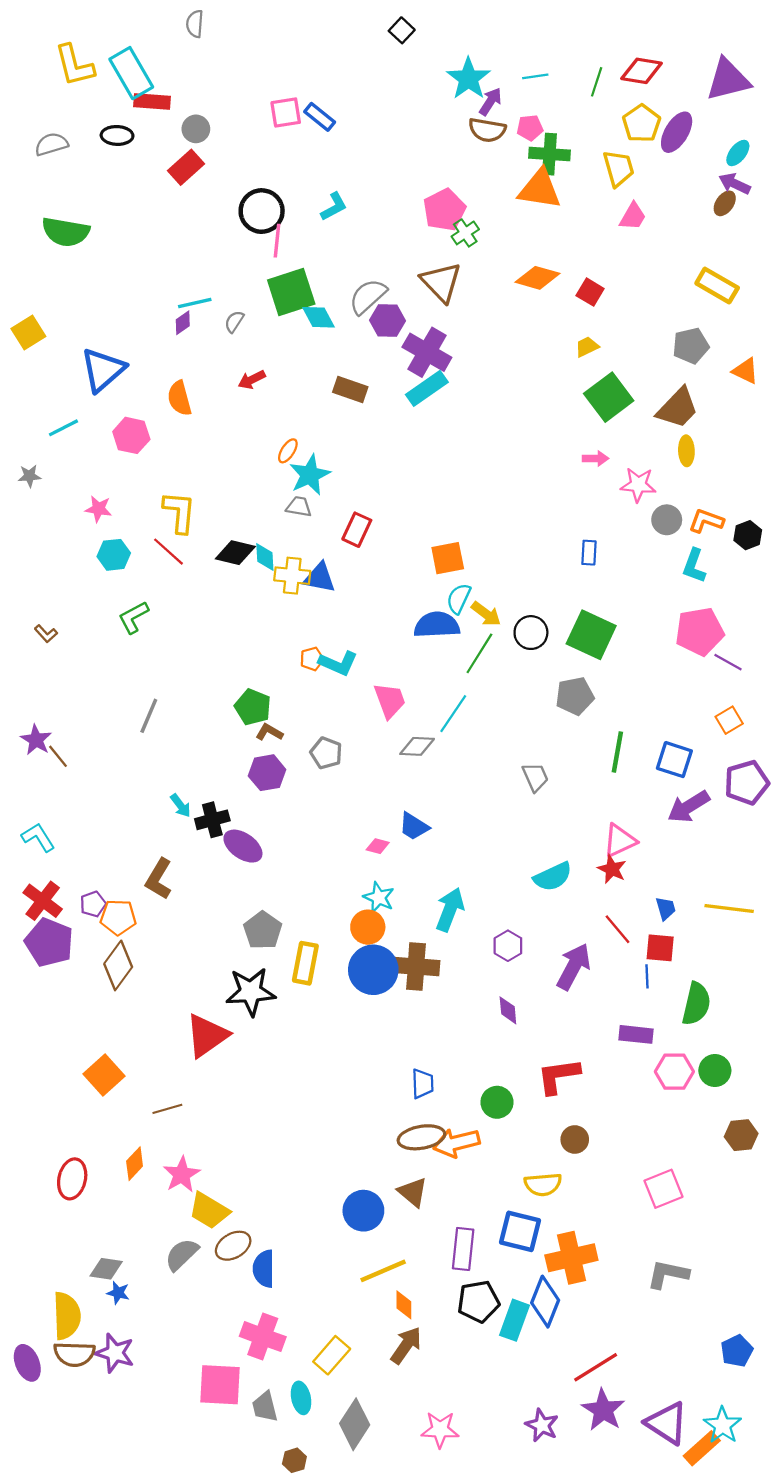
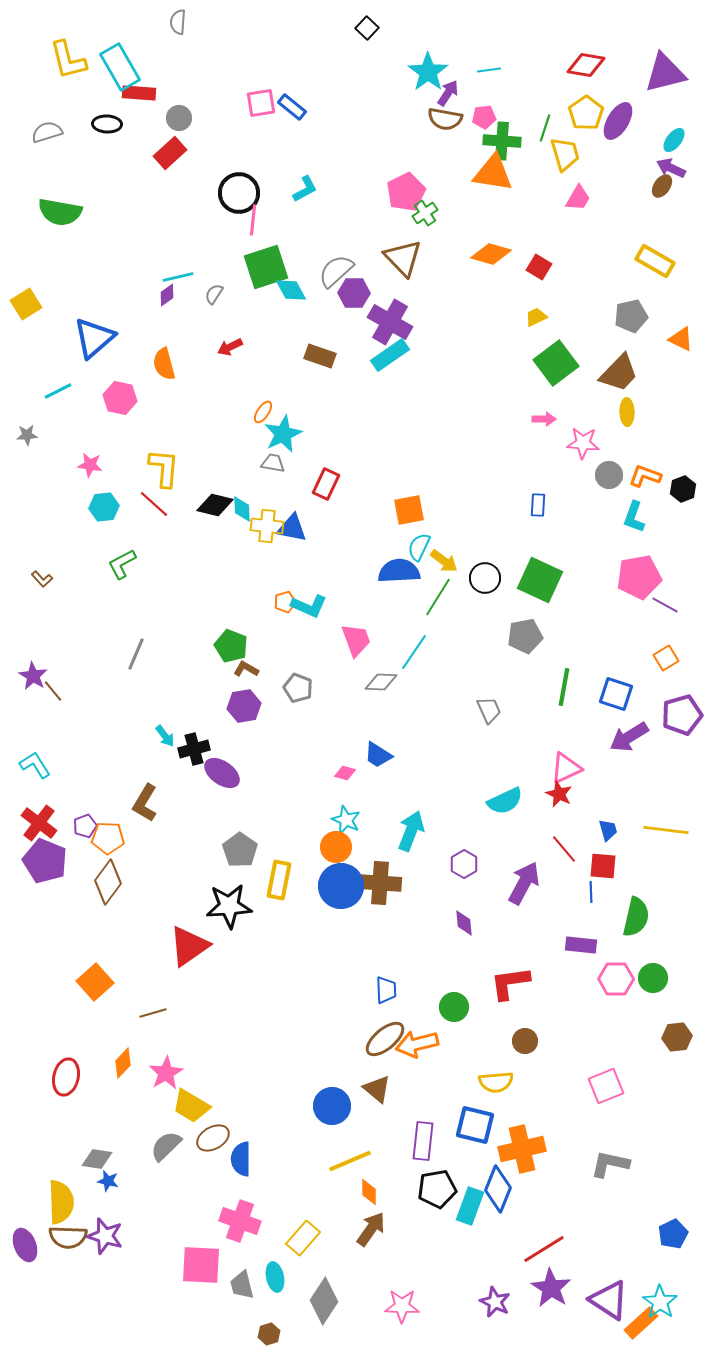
green line: (597, 82) -> (545, 128), moved
brown ellipse: (421, 1137) -> (385, 1039), turned -30

